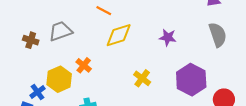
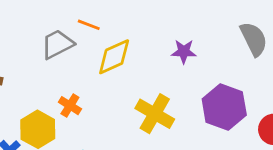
gray trapezoid: (60, 31) -> (57, 44), moved
yellow cross: (142, 78) -> (155, 114), size x1.5

